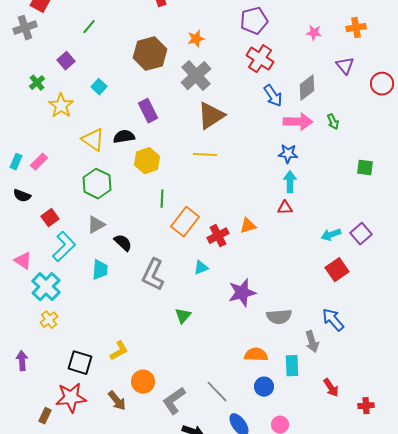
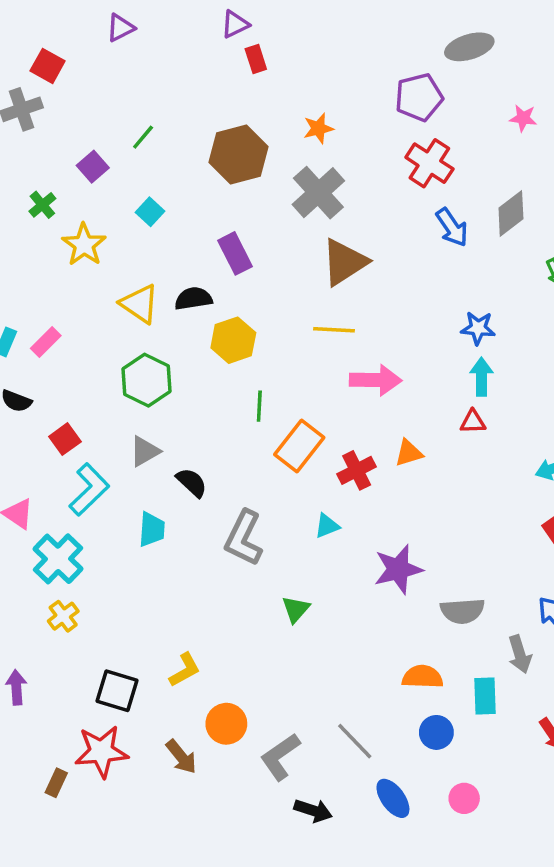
green line: (89, 27) -> (143, 137), moved
pink arrow: (298, 122) -> (376, 380), moved

